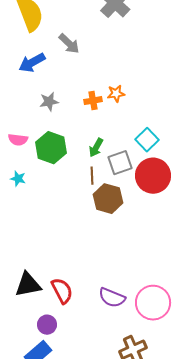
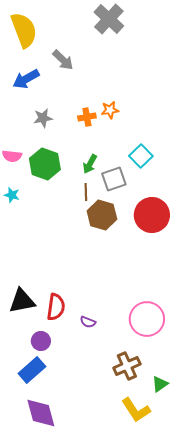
red circle: (153, 176) -> (152, 215), moved
red semicircle: (62, 291) -> (56, 307), turned 36
purple semicircle: (112, 298) -> (88, 322), moved, size x0.6

